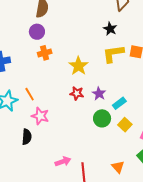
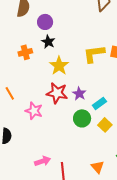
black star: (110, 29) -> (48, 42), moved
purple circle: (37, 32) -> (45, 22), moved
red star: (77, 93) -> (57, 93), size x1.5
pink star: (40, 116) -> (34, 111), moved

